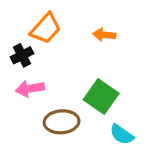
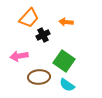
black cross: (22, 55) -> (43, 35), moved
cyan semicircle: (122, 134) -> (67, 85), moved

